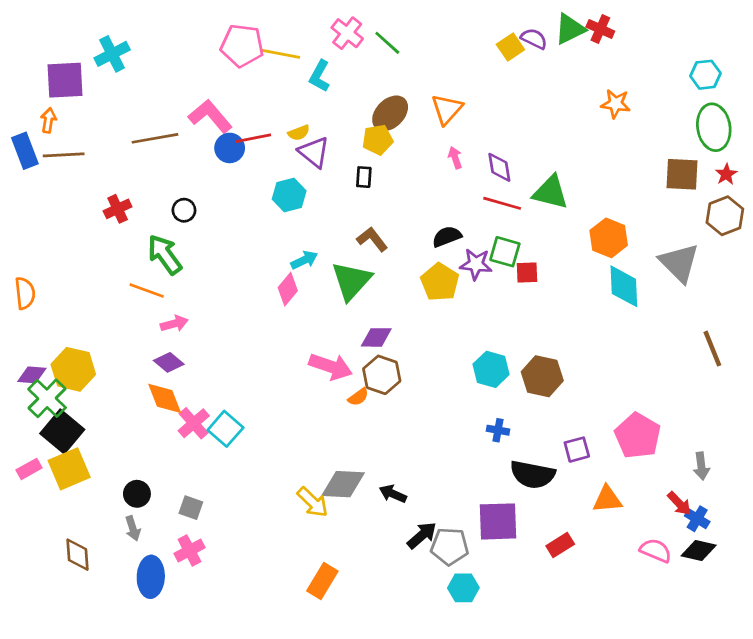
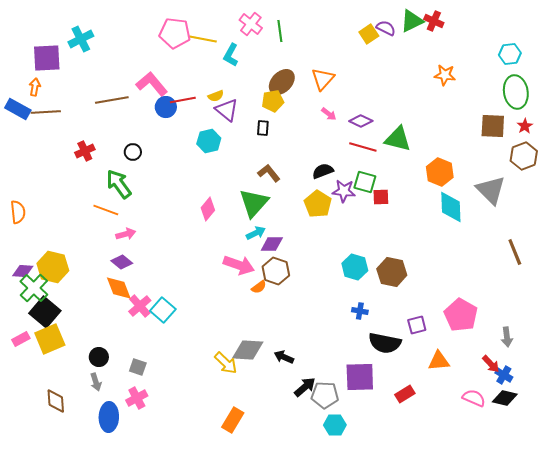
green line: (387, 43) -> (280, 31), turned 40
blue rectangle: (25, 151) -> (18, 109), turned -40
pink arrow: (455, 158) -> (329, 114), turned 147
purple diamond: (499, 167) -> (361, 121), turned -55
cyan arrow: (304, 260) -> (256, 233), moved

